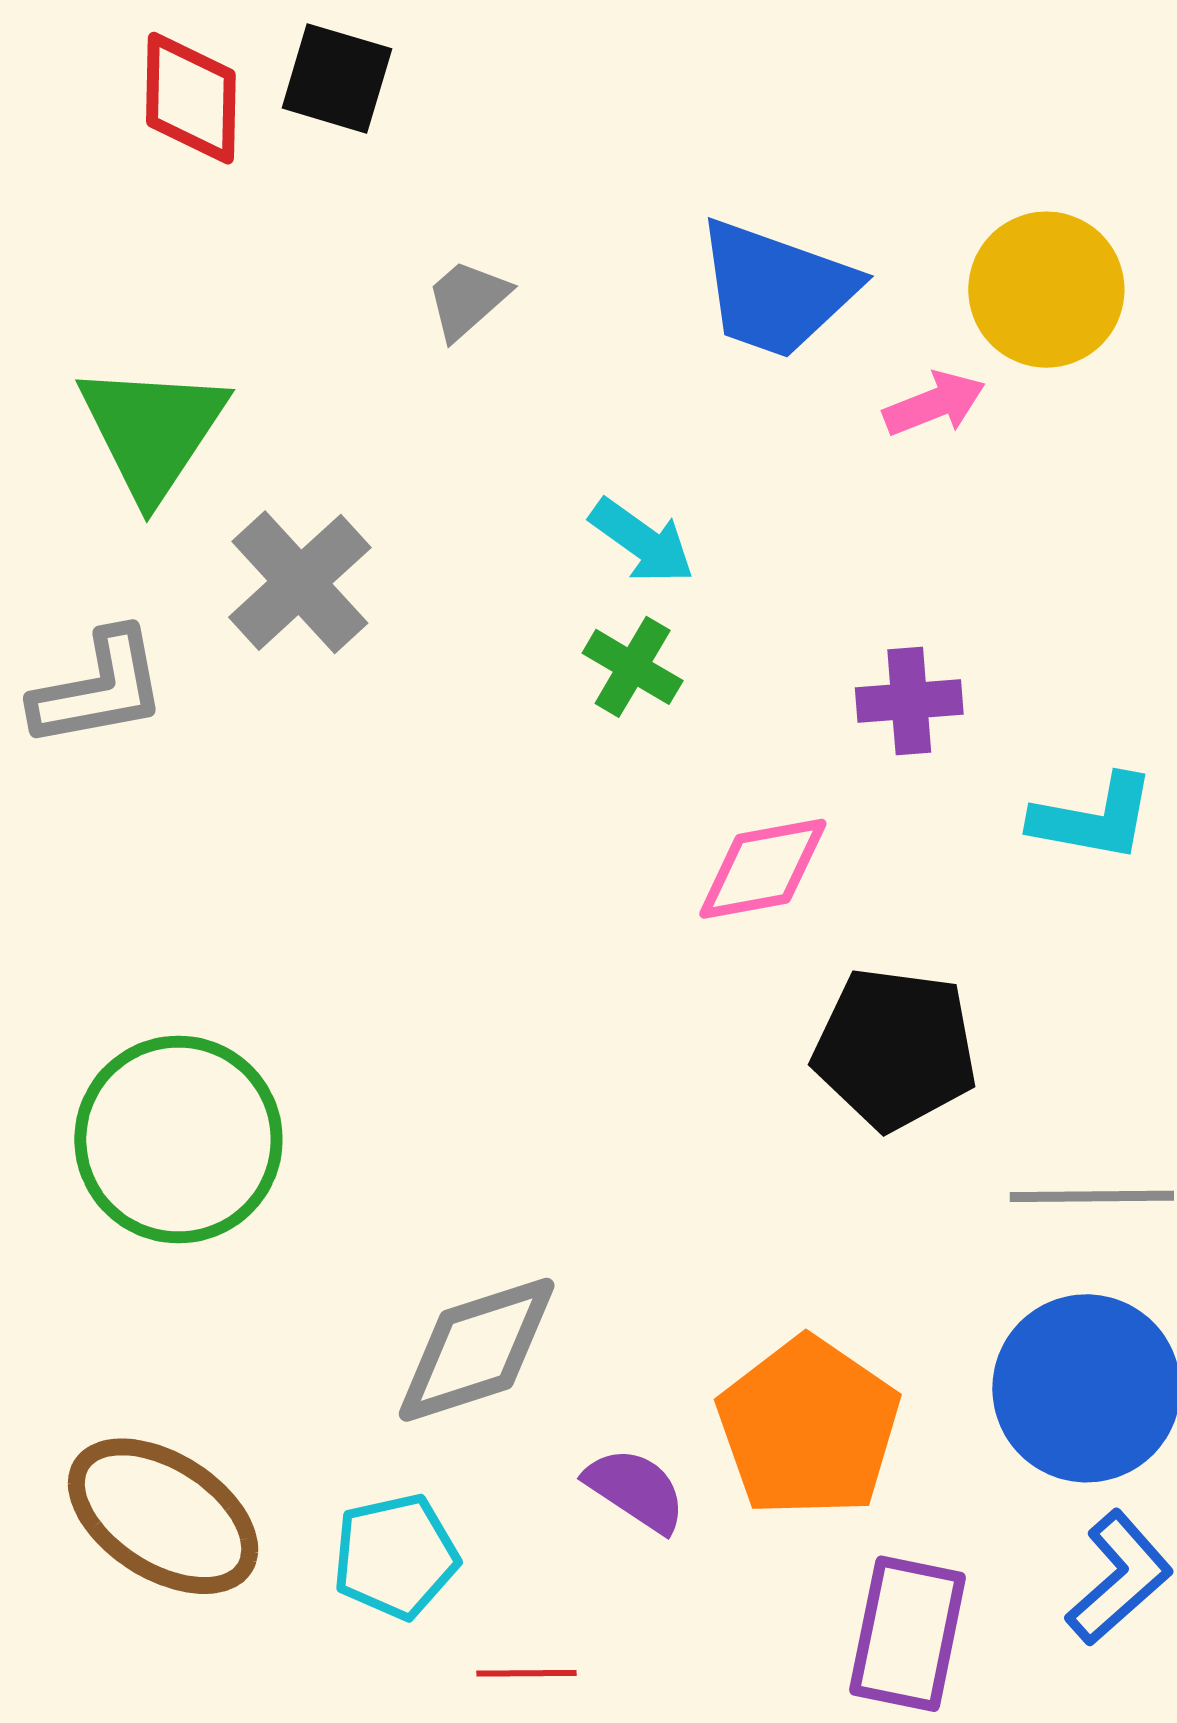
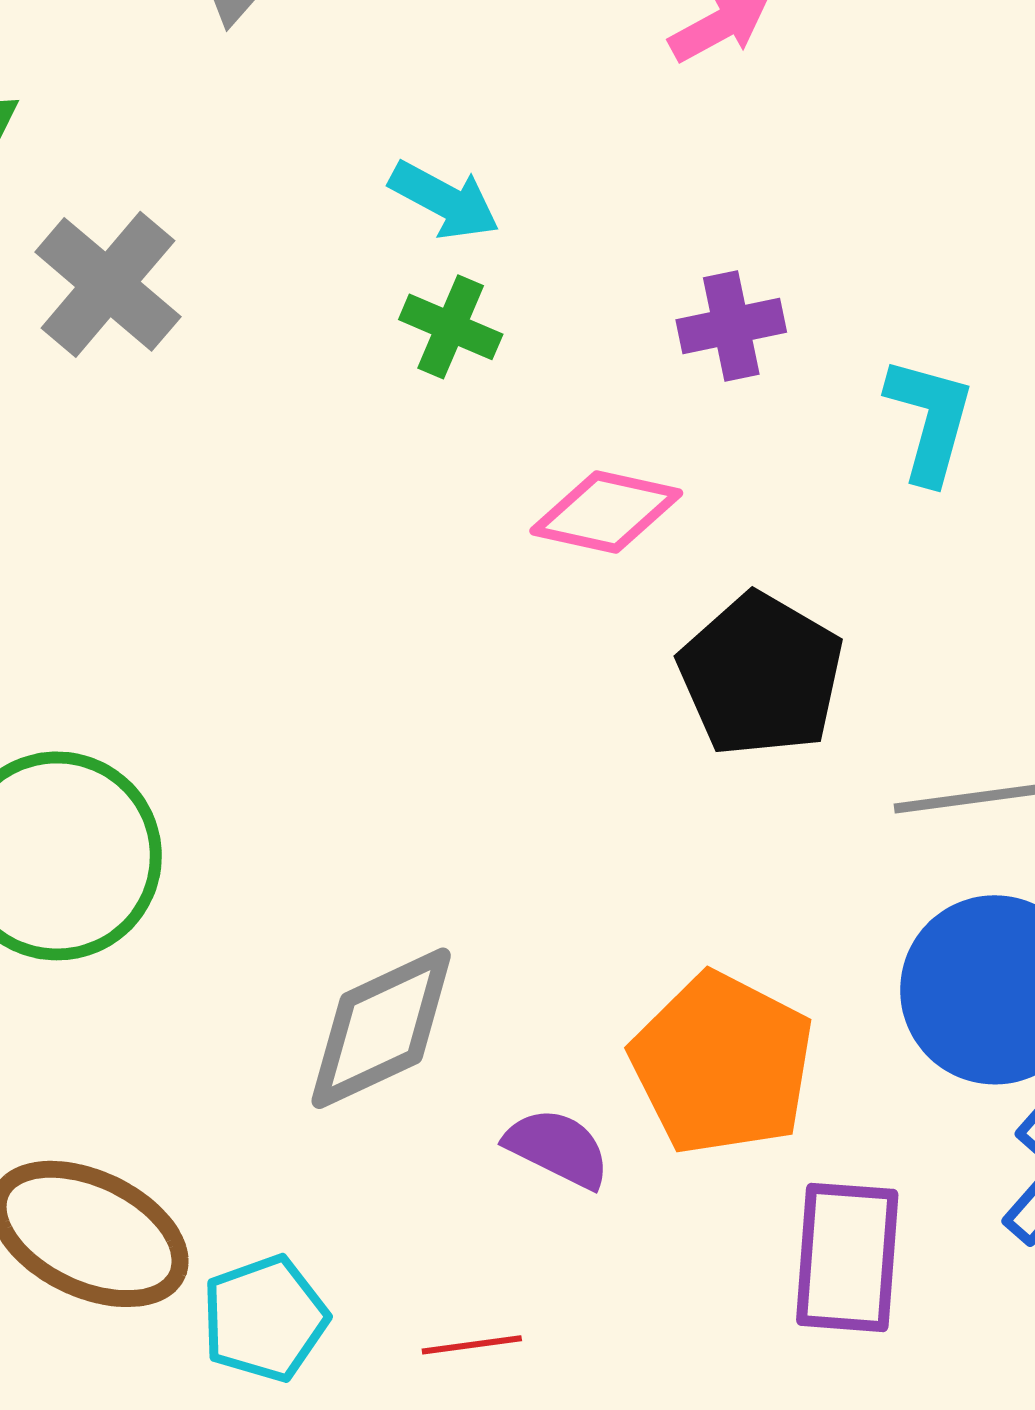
cyan L-shape: (1093, 818) -> (930, 420), turned -78
pink diamond: (763, 869) -> (606, 512), turned 30
black pentagon: (895, 1049) -> (761, 675), turned 30
cyan pentagon: (395, 1556) -> (265, 1318), moved

